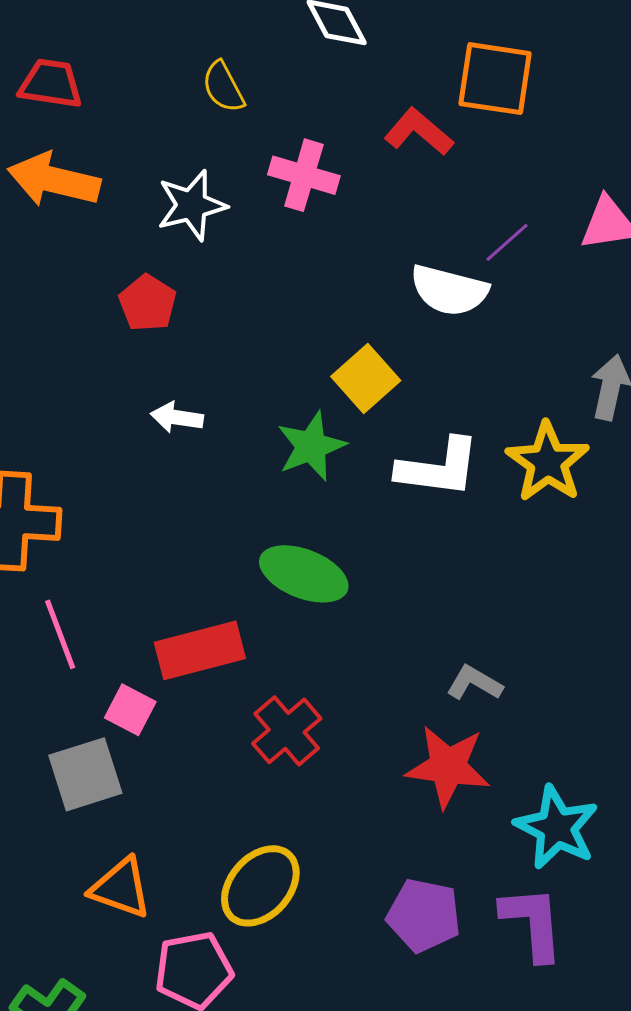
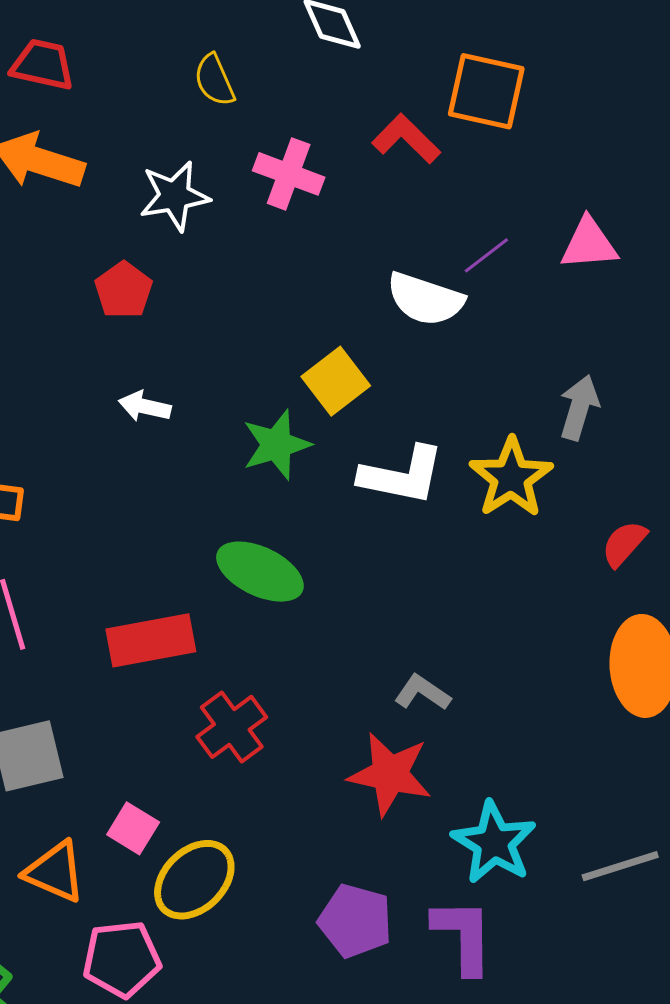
pink square: (130, 710) -> (133, 828), moved

